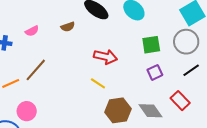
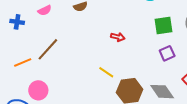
red arrow: (106, 57) -> (118, 37), size x0.6
yellow line: (98, 83) -> (106, 72), moved

